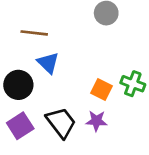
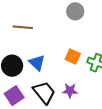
blue triangle: (48, 63) -> (37, 63), moved
orange square: (102, 89) -> (73, 56), moved

